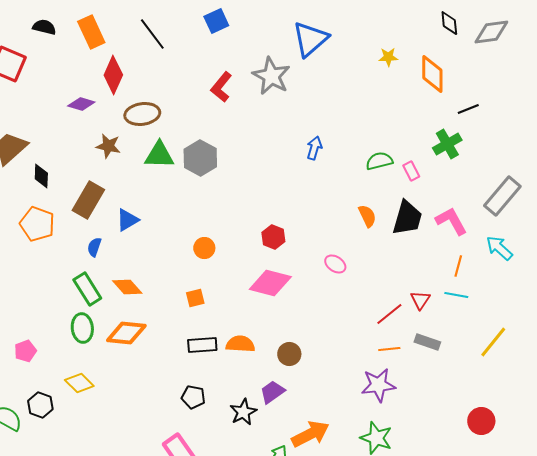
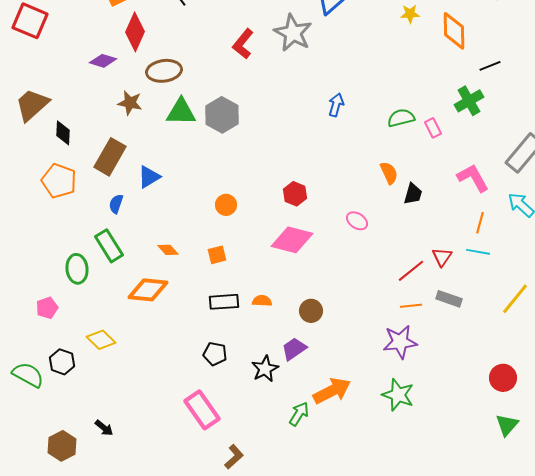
black trapezoid: (407, 218) -> (413, 194), moved, size x0.6
orange diamond: (127, 287) -> (168, 250), moved, size x0.7
green ellipse: (82, 328) -> (77, 269), moved
orange semicircle: (240, 344) -> (262, 301), size x0.7

